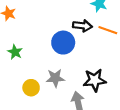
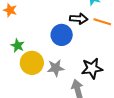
yellow circle: (31, 88) -> (32, 63), moved, size x1.5

